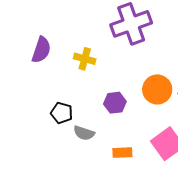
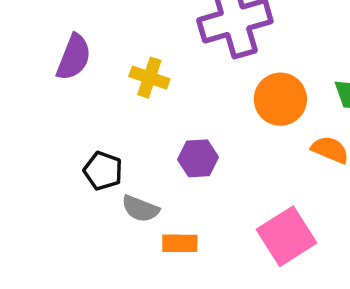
orange circle: (157, 89) -> (280, 99), moved
orange rectangle: (122, 153) -> (180, 243), moved

